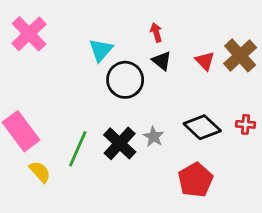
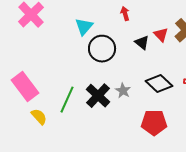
black triangle: (162, 61) -> (142, 43), moved
red pentagon: (195, 180) -> (154, 123), turned 30

